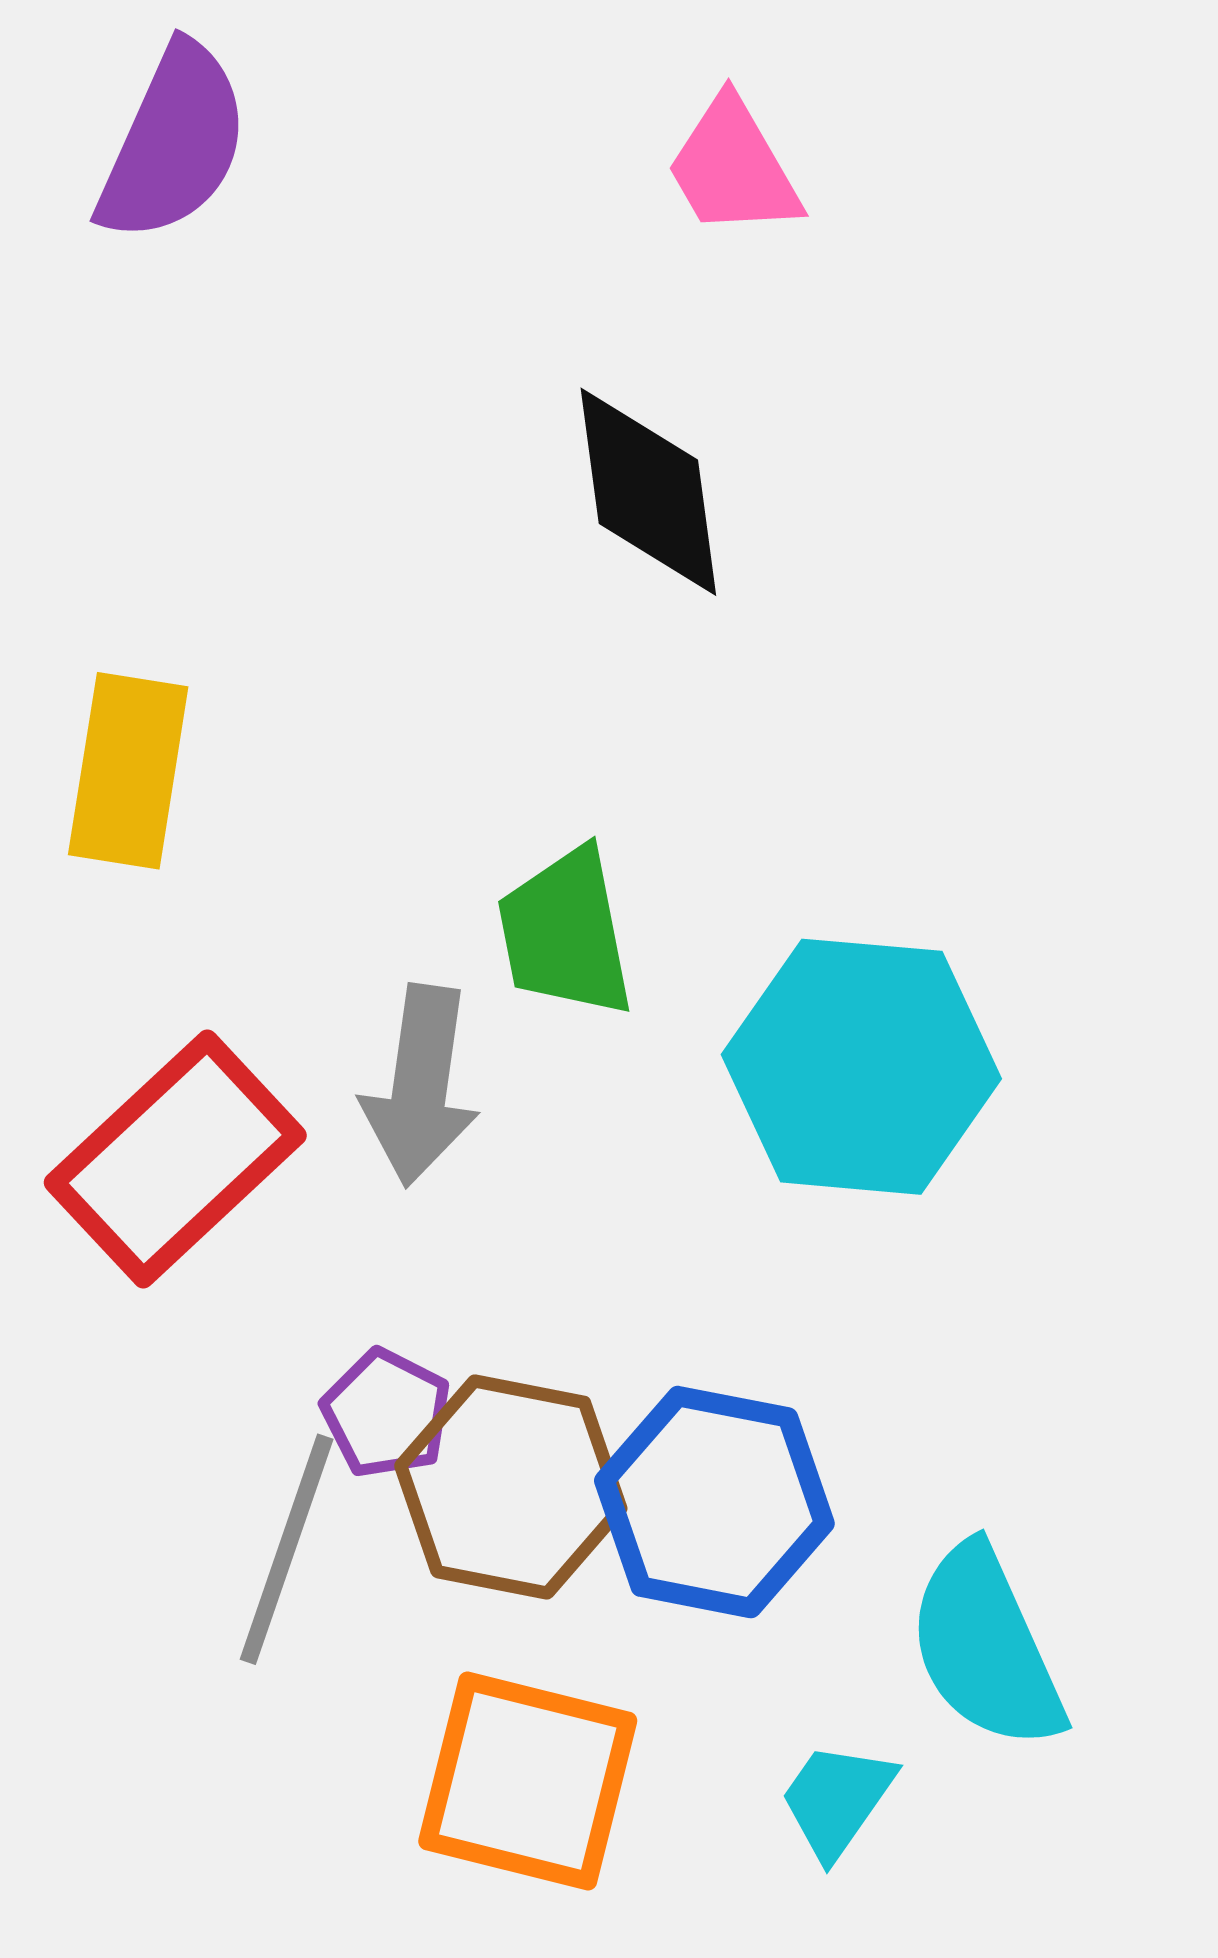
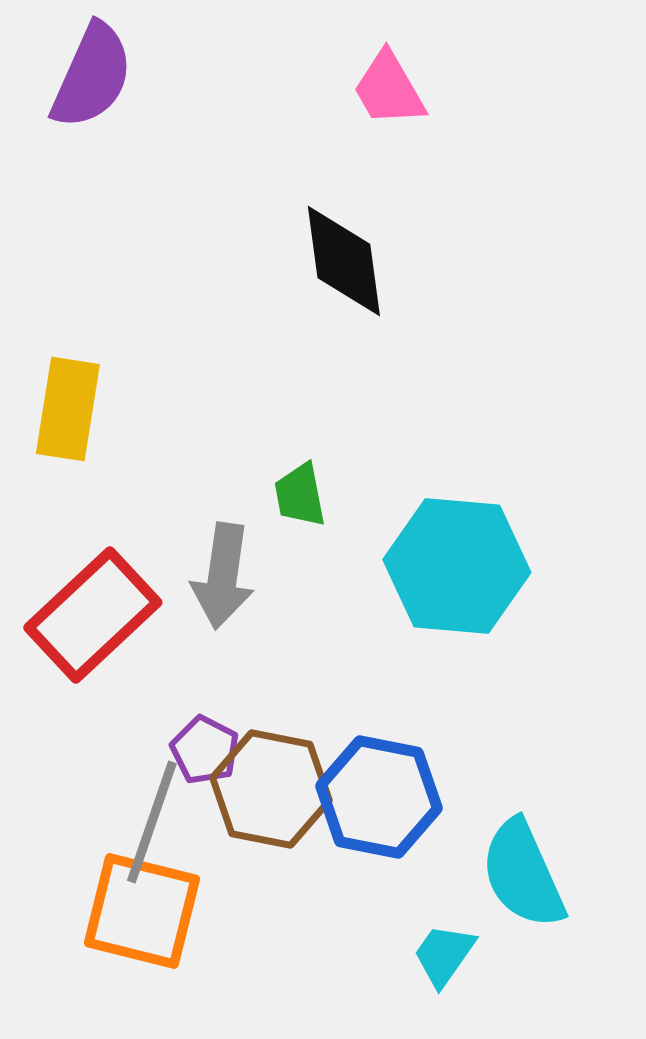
green trapezoid: (565, 933) -> (300, 495), size x0.7
orange square: (528, 1781) -> (142, 911), moved

